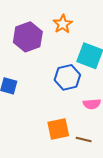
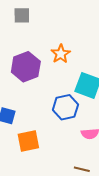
orange square: (58, 129) -> (28, 141), moved

